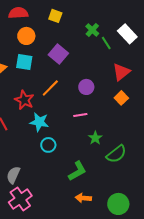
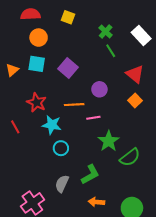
green line: (106, 43) -> (111, 51), moved
purple square: (58, 54) -> (68, 68), moved
red triangle: (121, 72) -> (135, 74), turned -42
orange line: (50, 88) -> (74, 105), moved, turned 42
green star: (95, 138) -> (109, 141), size x1.5
gray semicircle: (13, 175) -> (62, 184), moved

